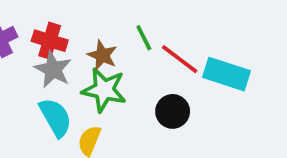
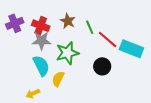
brown star: (102, 55) -> (68, 21), moved
gray star: (53, 69) -> (42, 41), turned -30
green star: (104, 90) -> (67, 53), turned -30

